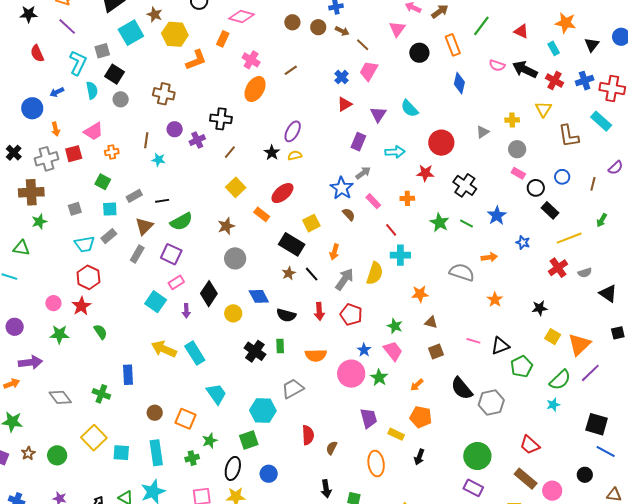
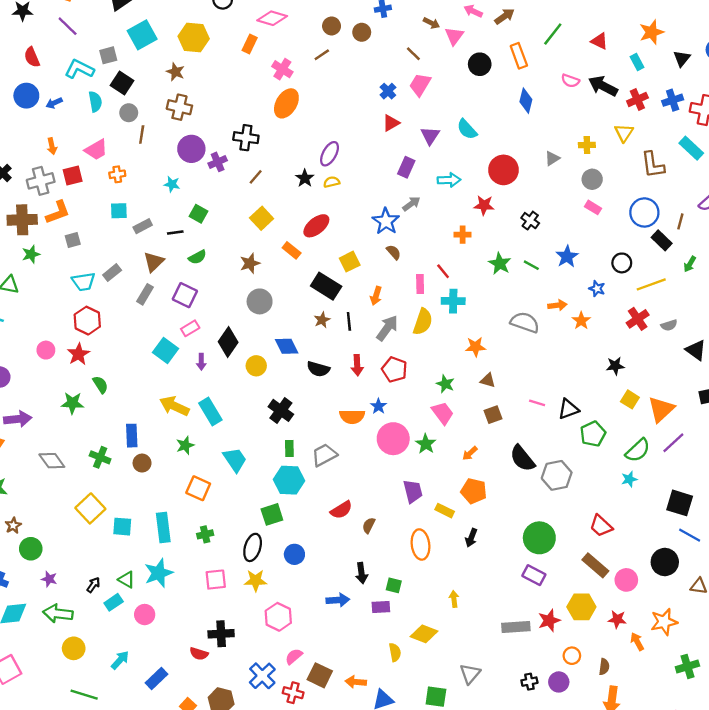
brown star: (155, 14) -> (175, 72), moved
orange star: (566, 23) -> (651, 32), turned -30
brown arrow: (342, 31) -> (431, 23), moved
orange L-shape: (196, 60) -> (58, 212), moved
cyan L-shape: (78, 63) -> (79, 69), turned -90
brown line: (291, 70) -> (322, 55), moved
red cross: (555, 80) -> (637, 99), turned 36
blue circle: (32, 108) -> (26, 96), moved
purple circle: (175, 129) -> (191, 149), size x1.5
brown line: (146, 140) -> (142, 135), moved
blue circle: (562, 177) -> (644, 212), size x1.6
green square: (103, 182) -> (198, 214), moved
black cross: (465, 185) -> (530, 221), size x0.7
black circle: (536, 188) -> (622, 263), moved
pink rectangle: (373, 201) -> (420, 284), moved, turned 42
cyan square: (110, 209) -> (119, 211), moved
black rectangle: (550, 210) -> (662, 240), moved
green semicircle: (181, 222) -> (197, 257), size x0.7
black line: (312, 274) -> (349, 321), turned 35
orange star: (495, 300) -> (581, 321), moved
green star: (59, 334) -> (72, 403), moved
green rectangle: (280, 346) -> (289, 448), moved
blue star: (364, 350) -> (378, 406), moved
brown circle: (155, 413) -> (142, 463), moved
red semicircle: (308, 435) -> (341, 510), turned 60
green star: (210, 441) -> (185, 445), moved
green circle: (57, 455) -> (31, 549), moved
black circle: (585, 475) -> (665, 562), size x1.5

